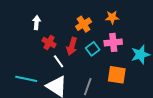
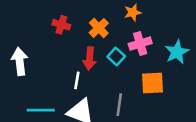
white arrow: (37, 23) -> (20, 62), moved, size x1.5
red cross: (49, 43) -> (61, 25), moved
white line: (59, 61) -> (77, 80), turned 56

